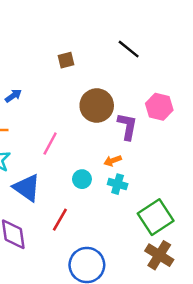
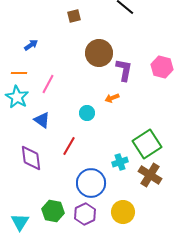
pink hexagon: (159, 107) -> (162, 67), moved
pink line: (50, 144) -> (48, 84), moved
cyan cross: (118, 184) -> (120, 162), moved, turned -35
blue triangle: (27, 188) -> (42, 120), size x0.7

